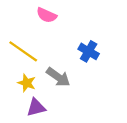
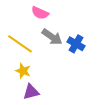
gray arrow: (58, 77) -> (52, 37), moved

